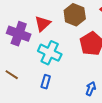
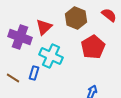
blue rectangle: (46, 82) -> (34, 73), moved

